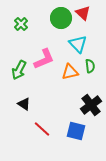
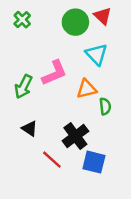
green cross: (21, 24) -> (22, 20), moved
green semicircle: (90, 66) -> (105, 106), moved
black cross: (91, 105) -> (75, 136), moved

